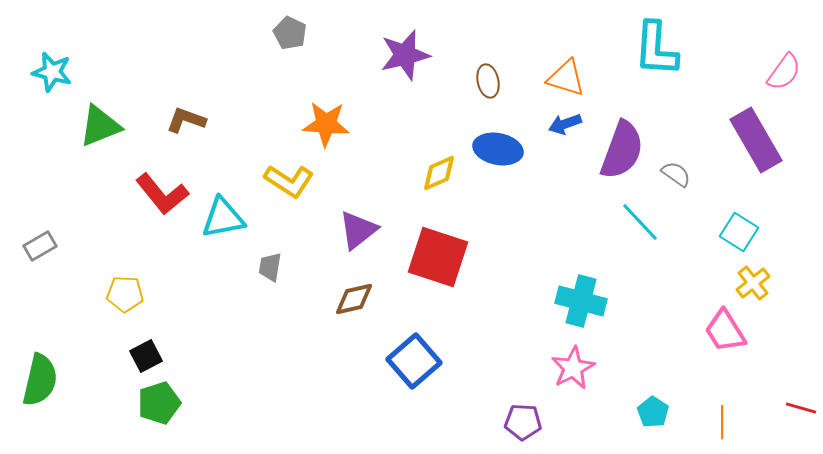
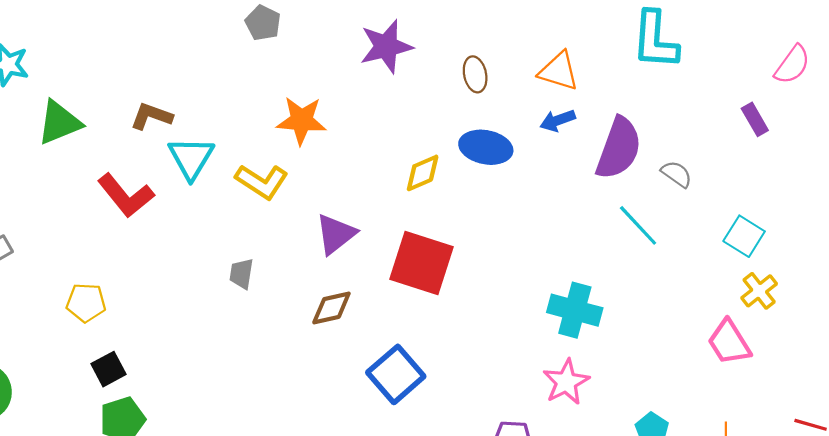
purple rectangle: (756, 140) -> (755, 119), moved, size x0.5
cyan triangle: (223, 218) -> (191, 158), moved, turned -48

